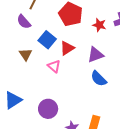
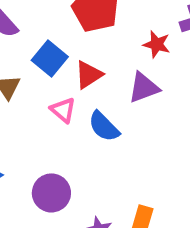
red star: (99, 25) -> (157, 44), moved
blue semicircle: (99, 79) -> (104, 127), moved

